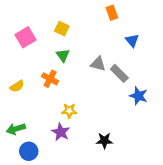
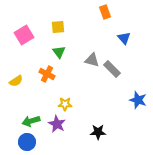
yellow square: (62, 29) -> (58, 27), turned -32
blue star: (139, 96) -> (138, 100), moved
green arrow: (16, 129) -> (31, 121), moved

